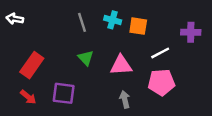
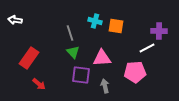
gray line: (82, 22) -> (70, 33), moved
white line: (160, 53) -> (147, 48), moved
purple square: (64, 93) -> (81, 75), moved
red arrow: (28, 97) -> (39, 84), moved

